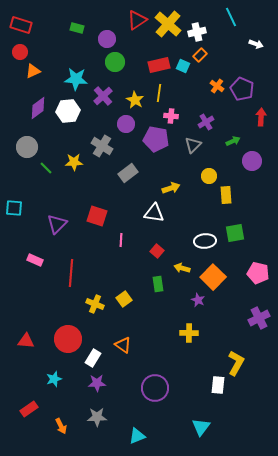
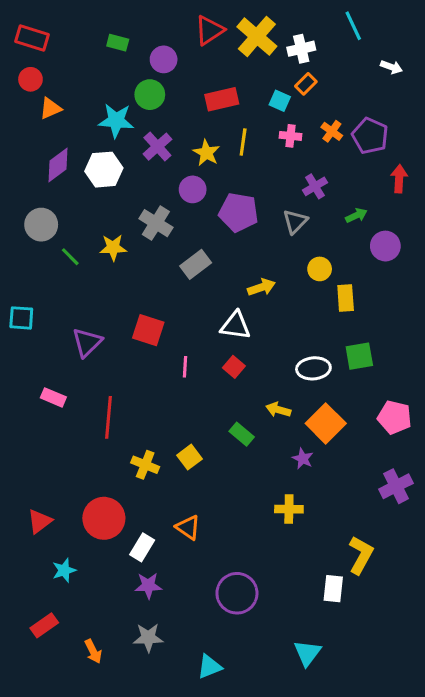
green circle: (115, 62) -> (150, 95), moved
red rectangle: (159, 65) -> (222, 99), moved
pink cross: (171, 116) -> (291, 136), moved
red square: (157, 251) -> (234, 367), moved
green rectangle: (158, 284) -> (242, 434), turned -42
red triangle: (26, 341) -> (40, 521), turned -42
cyan star: (54, 379) -> (64, 570), moved

